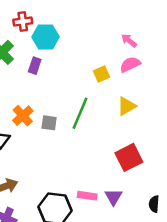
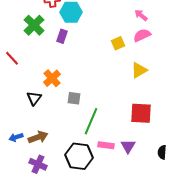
green line: (80, 113) -> (91, 121), moved
gray square: (49, 123) -> (74, 98), moved
red square: (129, 157) -> (141, 113), turned 30

